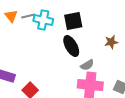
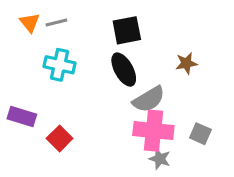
cyan cross: (43, 20) -> (60, 65), moved
gray semicircle: (87, 65) -> (149, 99), size x1.5

